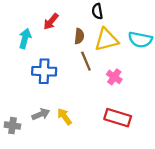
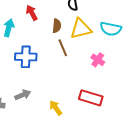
red arrow: (51, 21) -> (32, 13), turned 112
pink cross: (114, 77) -> (98, 60), moved
yellow arrow: (64, 117) -> (56, 108), moved

